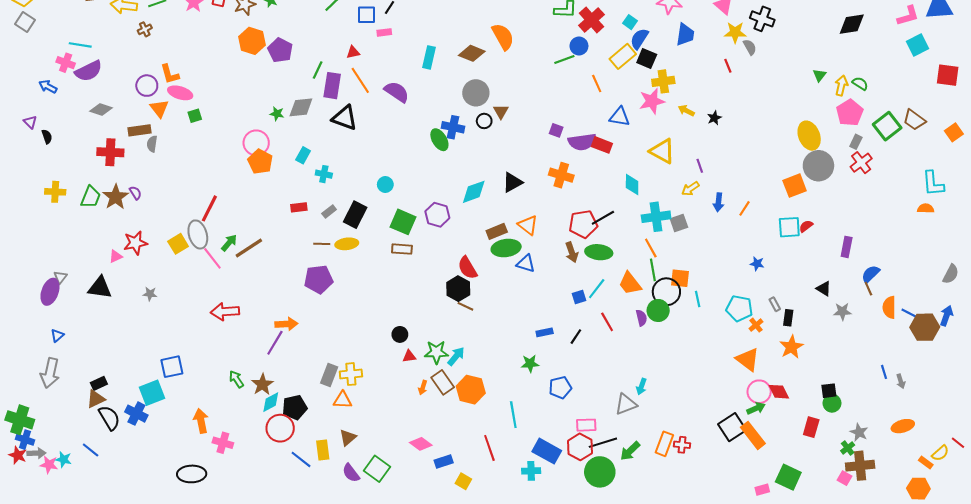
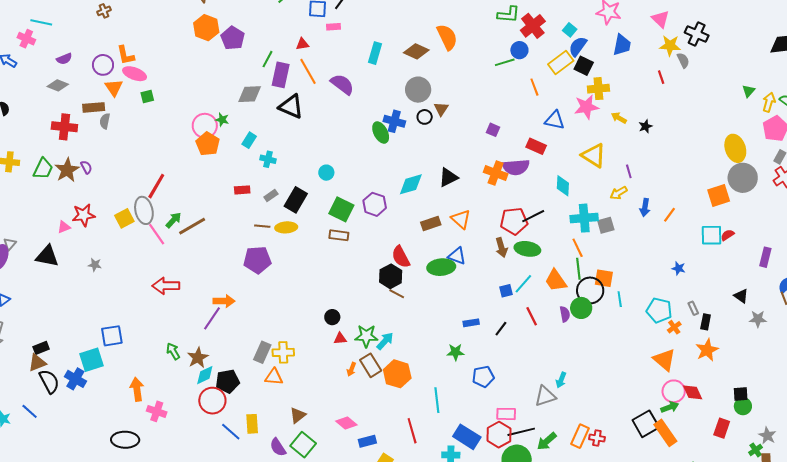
purple semicircle: (89, 71) -> (64, 59), moved, size x0.6
green star: (277, 114) -> (222, 120), moved
purple semicircle: (582, 142) -> (516, 167), moved
green ellipse: (506, 248) -> (441, 267), moved
brown triangle: (348, 438) -> (298, 415), moved

